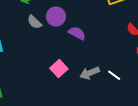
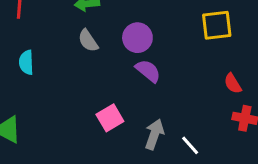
purple circle: (56, 17) -> (137, 38), moved
gray arrow: (90, 73) -> (154, 134), turned 120

